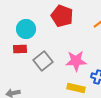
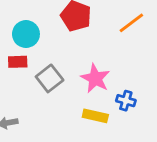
pink star: (76, 61) -> (95, 78), turned 30

